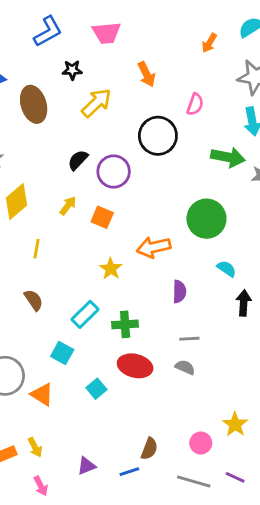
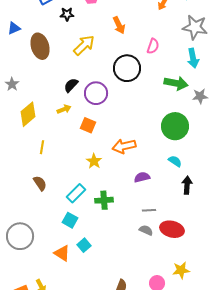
black star: (72, 70) -> (67, 14), moved
yellow arrow: (68, 206) -> (64, 109), moved, turned 32
green circle: (206, 219) -> (175, 126), moved
purple semicircle: (179, 292) -> (142, 177), turned -105
cyan square: (62, 353) -> (70, 220), moved
red ellipse: (135, 366) -> (172, 229), moved
orange triangle: (42, 394) -> (62, 253), moved
yellow star: (235, 424) -> (181, 270), turned 30

